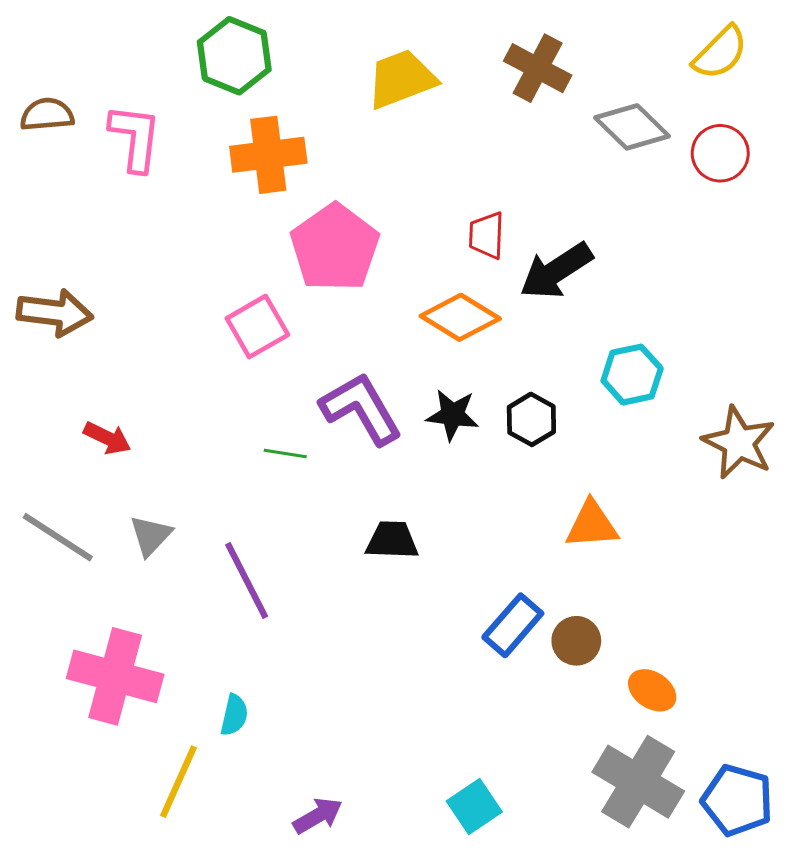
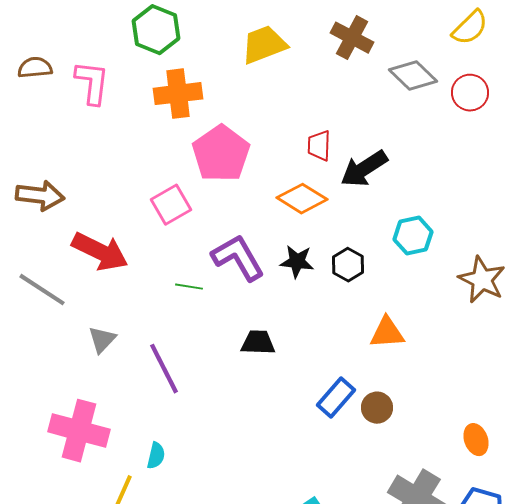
red arrow: (107, 438) -> (100, 252), moved, size x1.8
gray line: (58, 537) -> (42, 290), moved
orange ellipse: (652, 690) -> (476, 440), moved, turned 36

